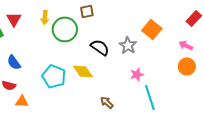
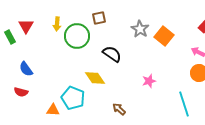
gray star: (128, 45) -> (140, 29), moved
cyan pentagon: (54, 76) -> (73, 98), moved
cyan line: (150, 97) -> (184, 104), moved
orange triangle: (22, 101) -> (53, 110), moved

